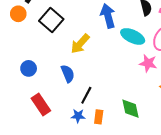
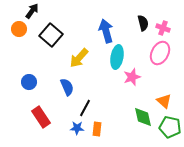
cyan ellipse: (133, 36) -> (117, 57), moved, turned 75
pink star: (148, 63) -> (132, 77), moved, turned -30
green diamond: (131, 109) -> (143, 117), moved

